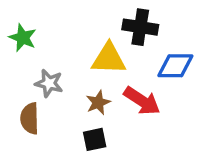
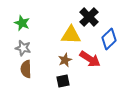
black cross: (140, 27) -> (89, 17), turned 36
blue diamond: (175, 66) -> (109, 39), turned -45
gray star: (49, 83) -> (23, 48), moved

